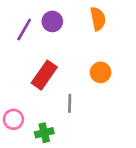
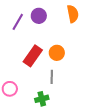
orange circle: (101, 72) -> (57, 53), moved
green cross: (44, 133) -> (42, 99), moved

